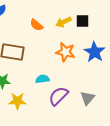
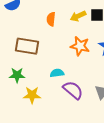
orange semicircle: (36, 25) -> (51, 19), turned 56
purple semicircle: (58, 96) -> (73, 90), turned 85

